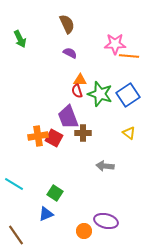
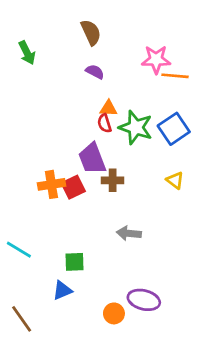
red square: (54, 138) -> (73, 187), turned 36
gray arrow: (105, 166) -> (129, 233), moved
green square: (55, 193) -> (75, 262), turned -35

